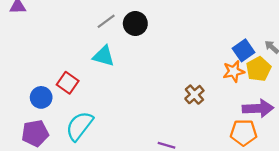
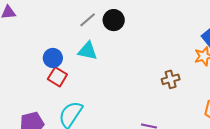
brown cross: (194, 95) -> (171, 79), turned 30
blue circle: (41, 97) -> (53, 58), moved

